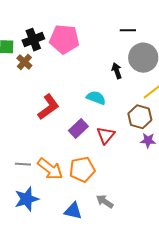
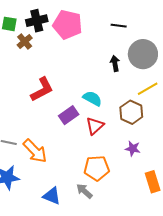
black line: (128, 30) -> (119, 26), moved
cyan semicircle: (96, 98) -> (92, 98), moved
purple star: (148, 140) -> (133, 149), moved
orange pentagon: (82, 169) -> (97, 168), moved

